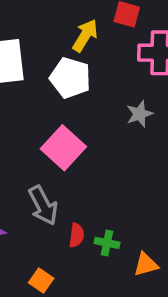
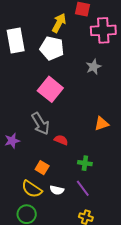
red semicircle: (76, 235) -> (61, 140), turned -72
green cross: (107, 243) -> (85, 163), moved
orange triangle: (146, 264) -> (102, 124), moved

